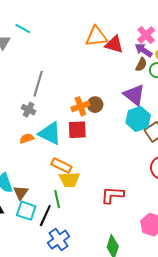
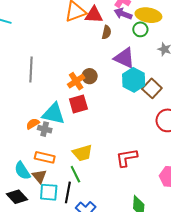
brown semicircle: (141, 65) -> (106, 32), moved
gray cross: (28, 110) -> (45, 129), moved
orange rectangle: (61, 165) -> (45, 157), moved

